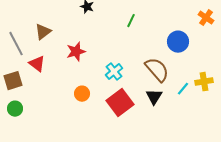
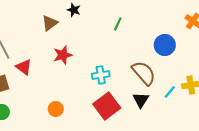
brown triangle: (43, 32) -> (50, 23), moved
cyan cross: (114, 72) -> (101, 75), turned 30
orange circle: (82, 94) -> (56, 109), moved

